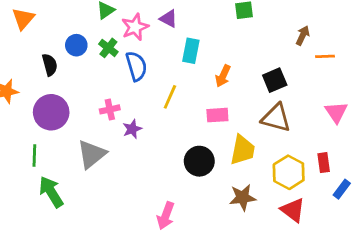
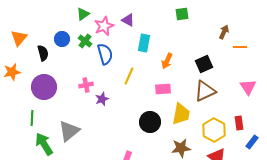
orange triangle: (23, 19) -> (19, 38), moved
brown triangle: (276, 118) -> (205, 91), turned -40
gray triangle: (92, 154) -> (69, 131), moved

